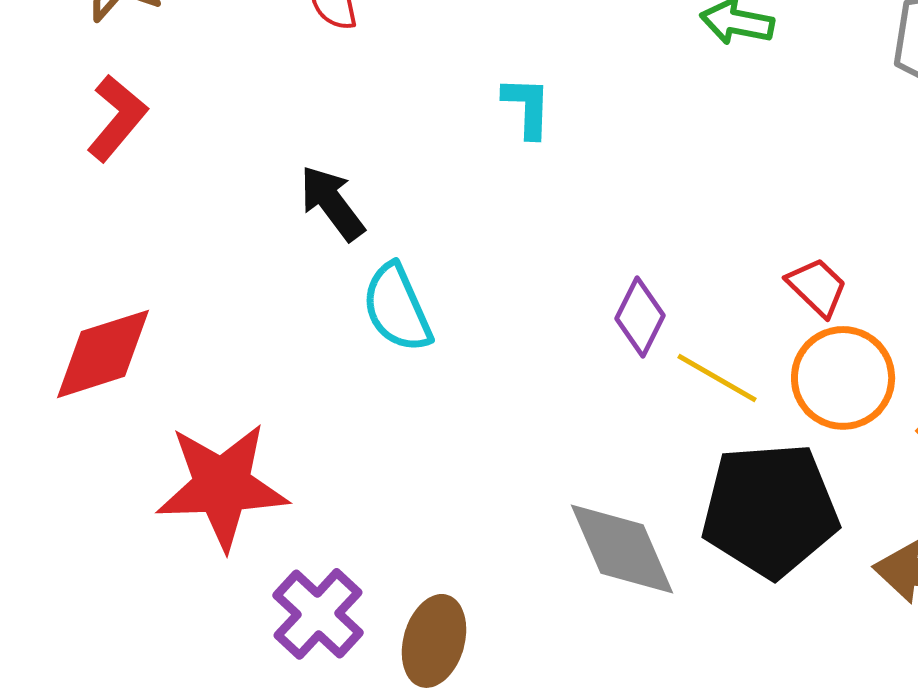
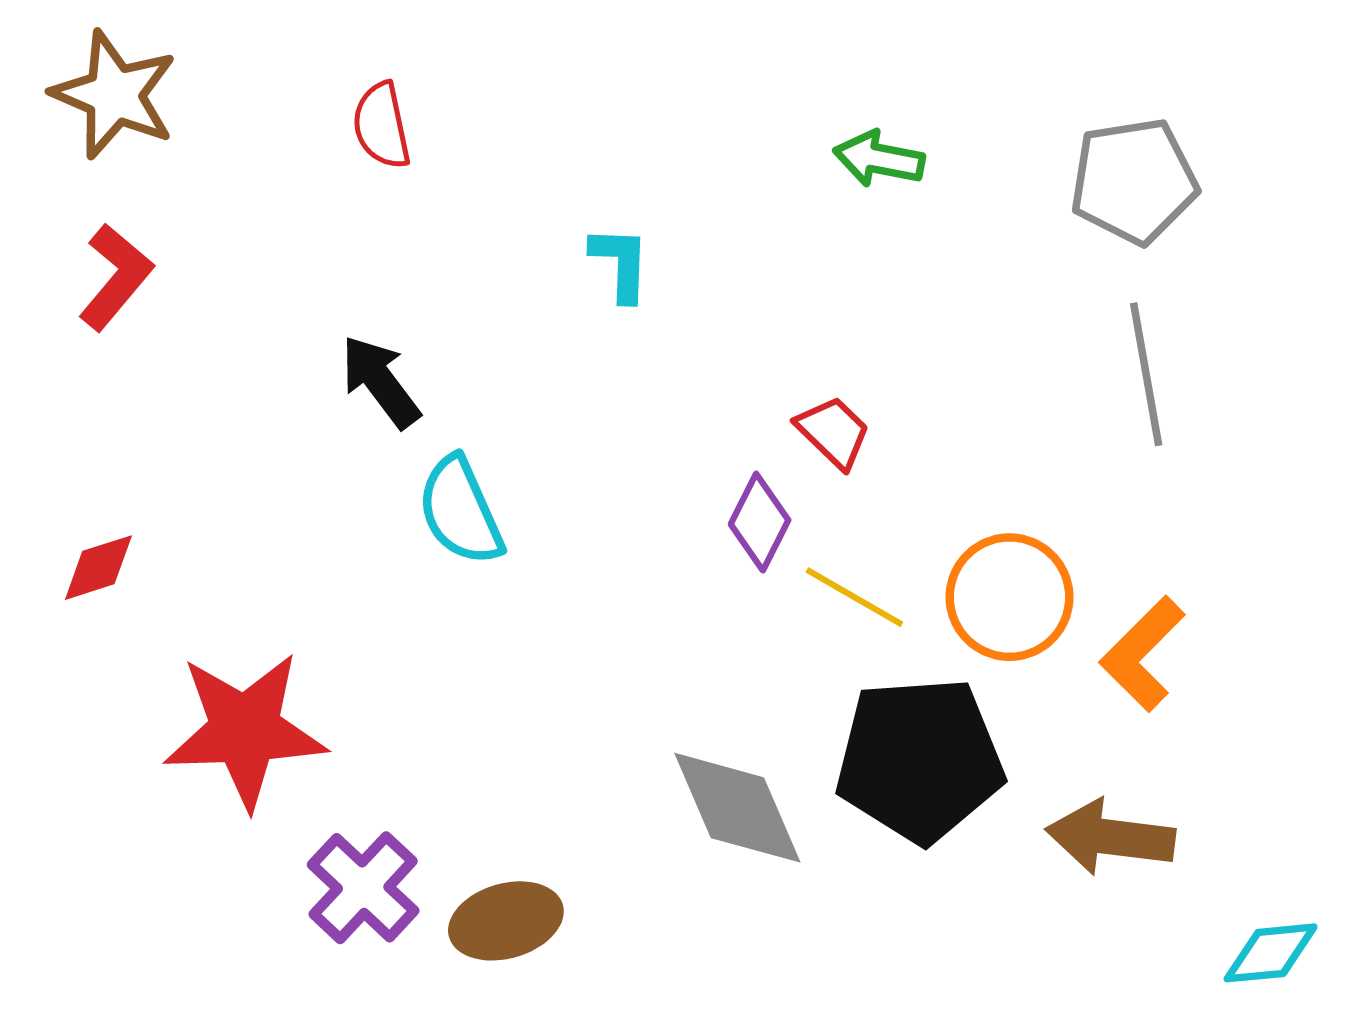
red trapezoid: (817, 287) -> (833, 432), moved
red diamond: (103, 354) -> (98, 568), size x0.6
brown ellipse: (434, 641) -> (506, 921), turned 58

